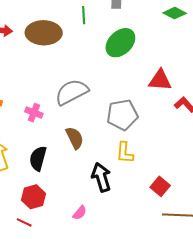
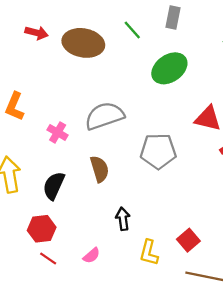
green line: (84, 15) -> (132, 30), turned -48
yellow L-shape: (125, 153) -> (149, 253), moved
black arrow: (101, 177) -> (123, 219), size x0.7
red line: (24, 222) -> (48, 258), moved

